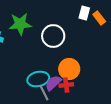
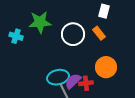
orange rectangle: (99, 18) -> (99, 33), moved
orange circle: (69, 69) -> (106, 67), moved

